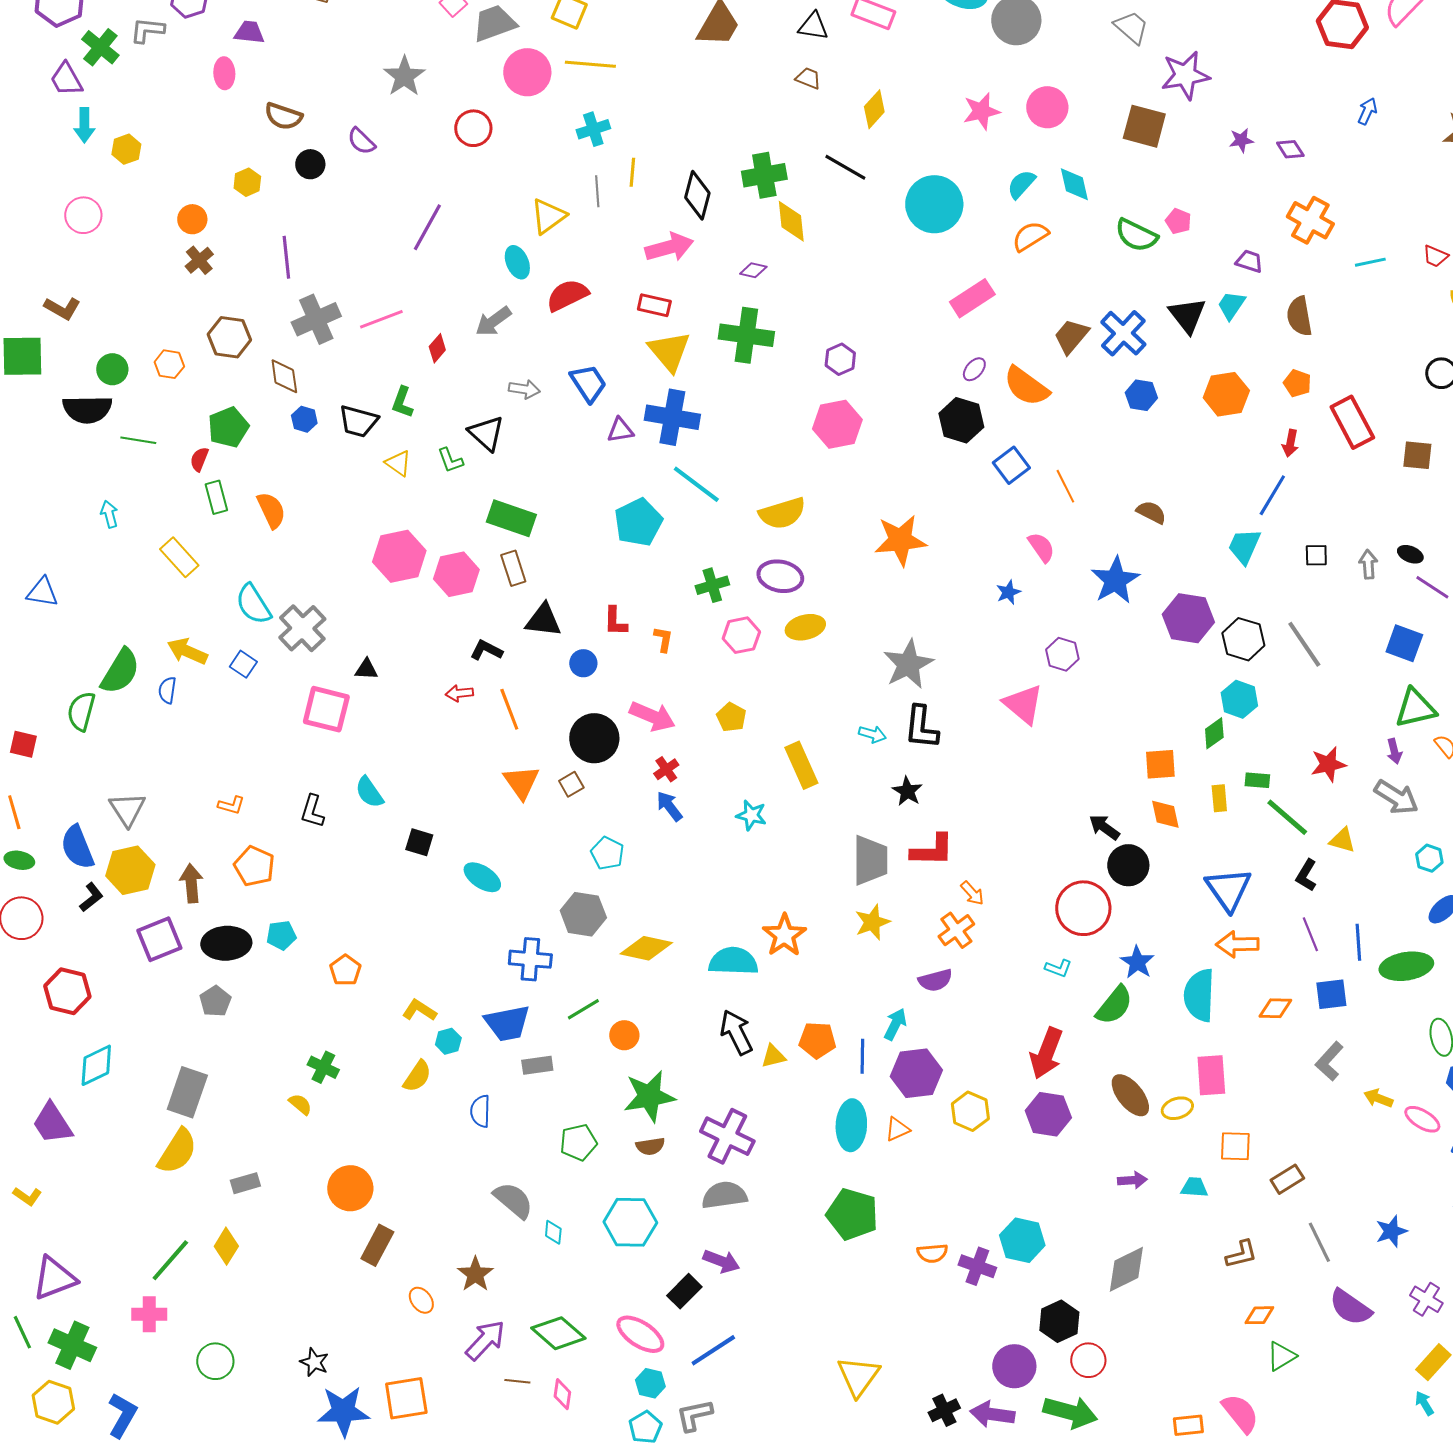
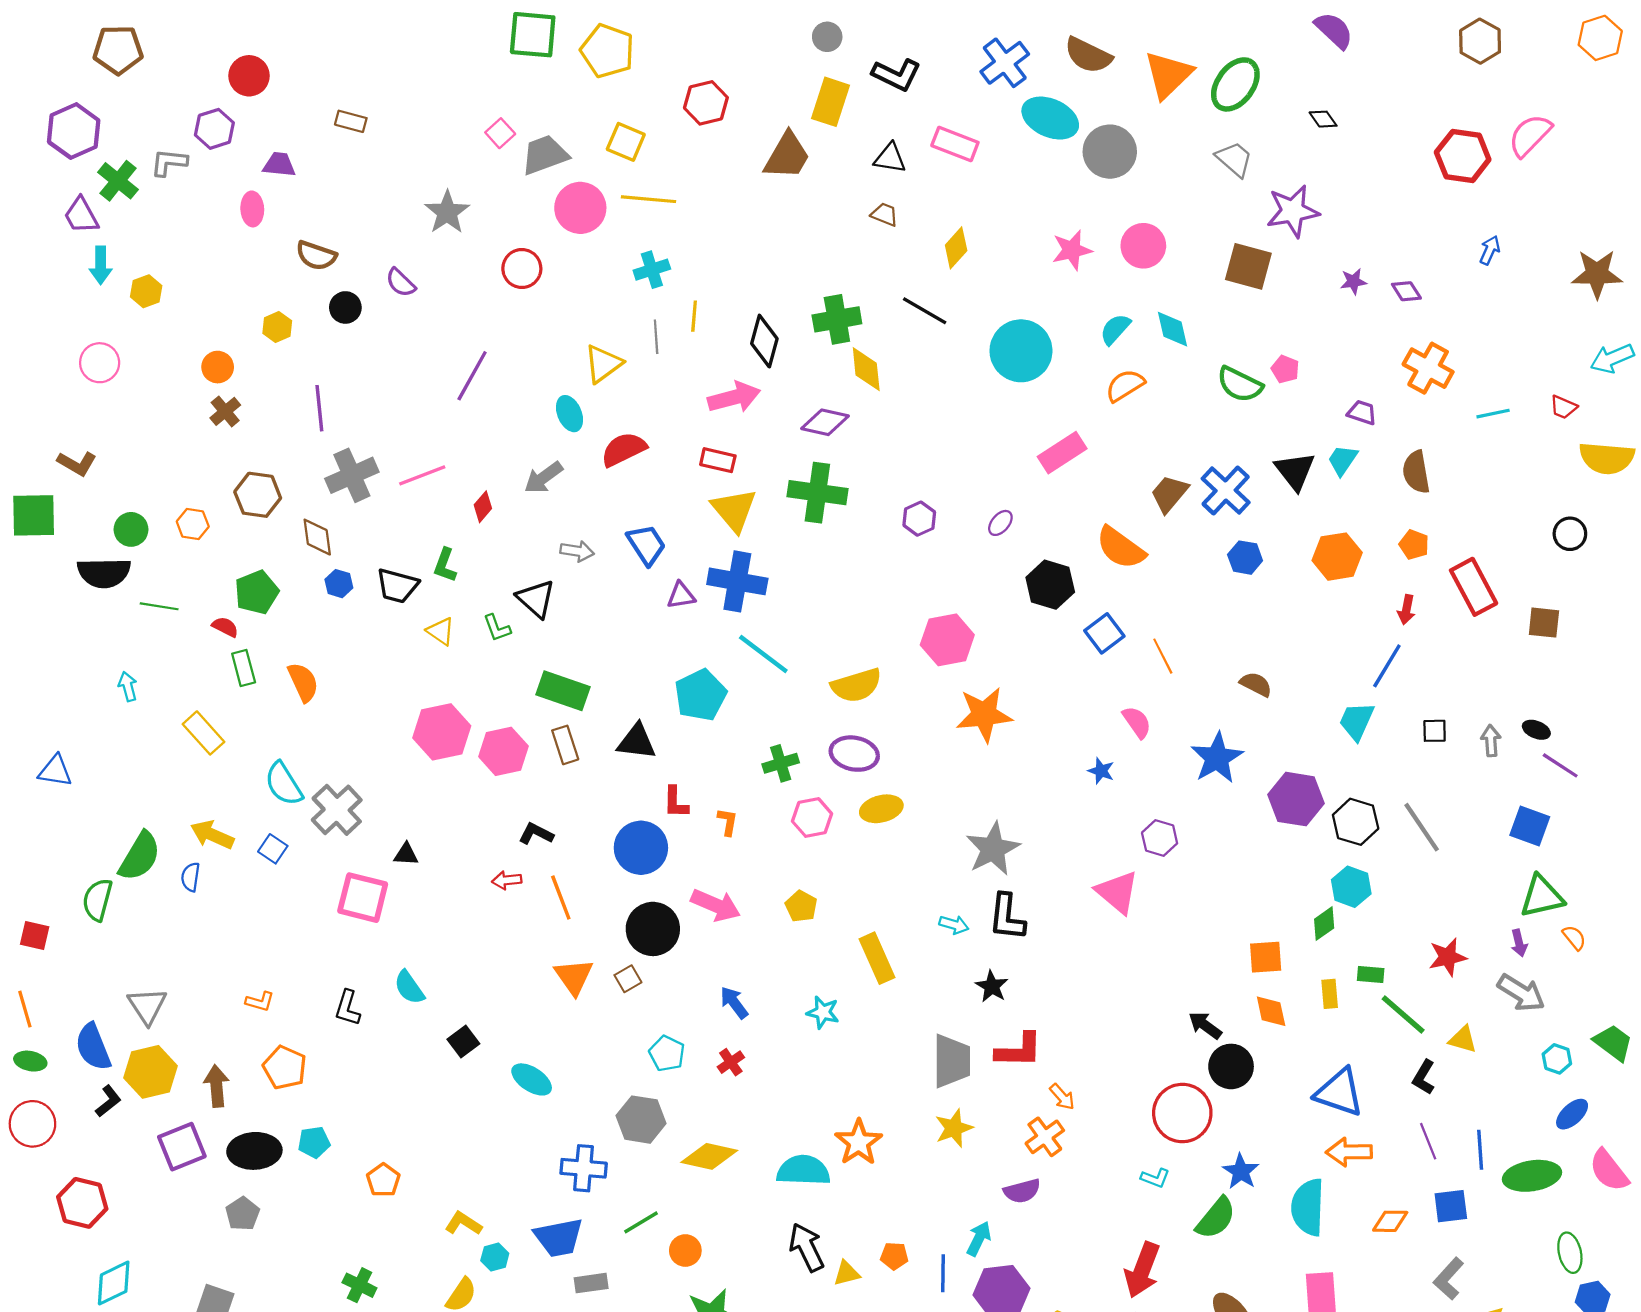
purple diamond: (753, 270) -> (825, 422), size x1.6
purple ellipse: (974, 369) -> (1000, 523), moved
pink hexagon: (837, 424) -> (947, 640), moved
red semicircle: (199, 459) -> (225, 627), turned 95
blue star: (1008, 592) -> (1101, 771), turned -30
black triangle: (543, 620) -> (637, 742), moved
blue circle: (583, 663) -> (641, 848), size x1.8
red cross: (666, 769) -> (731, 1062), moved
black square: (419, 842) -> (463, 1042), turned 36
blue triangle: (1228, 889) -> (1339, 1092), turned -36
orange pentagon: (817, 1040) -> (894, 1256), size x0.7

